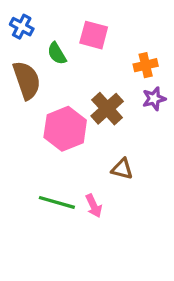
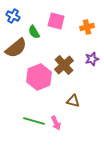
orange cross: (146, 65) -> (87, 27), moved
brown semicircle: (27, 80) -> (16, 48), turned 70

